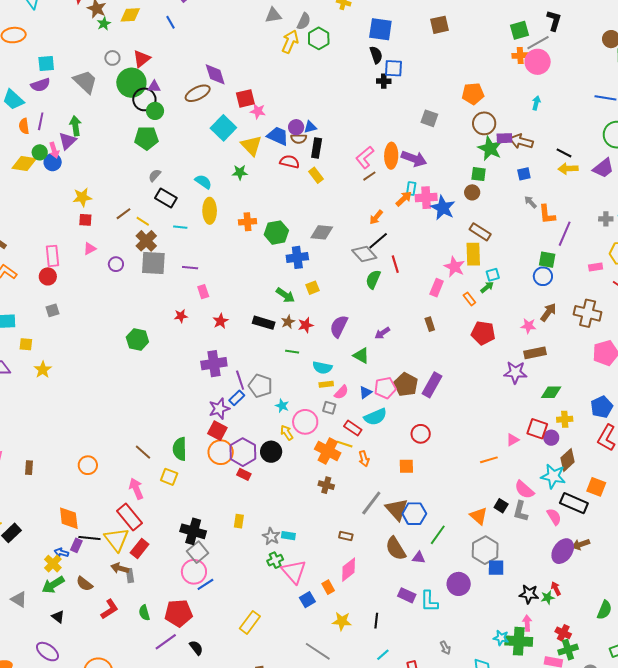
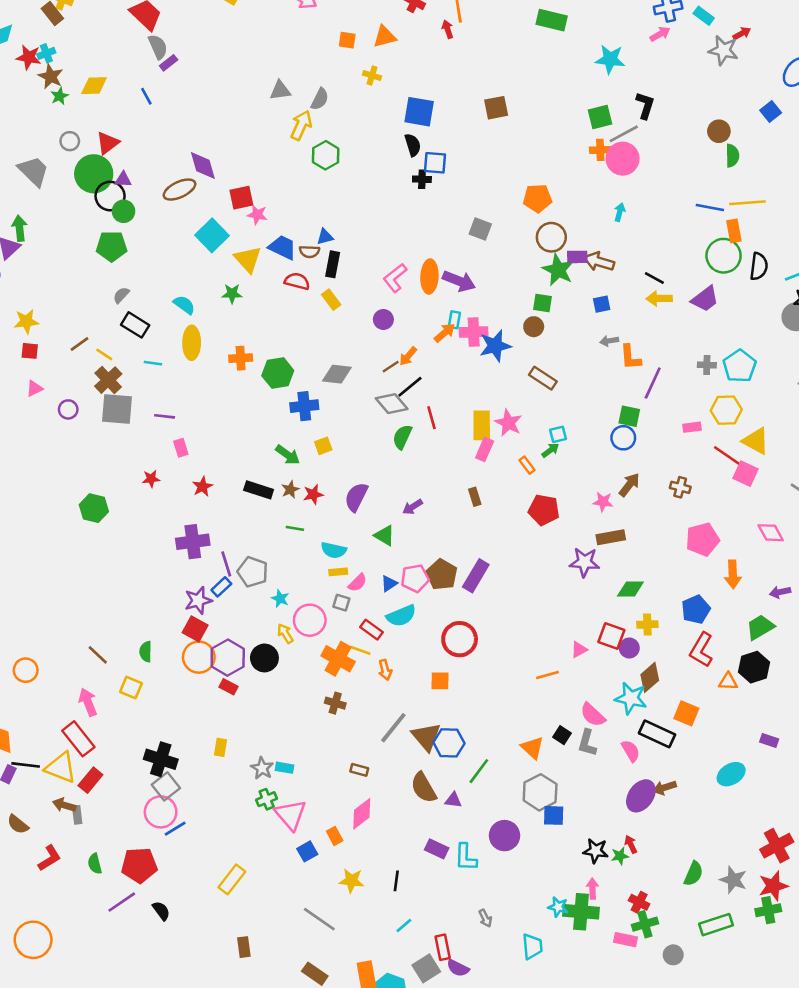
green hexagon: (319, 38) -> (326, 155), moved
purple circle: (296, 127) -> (383, 319), moved
brown line: (369, 176) -> (391, 367), moved
gray arrow: (530, 202) -> (609, 341), turned -56
blue star: (443, 208) -> (495, 346), turned 30
yellow rectangle: (473, 254) -> (482, 425), moved
brown cross: (588, 313) -> (680, 487), size x0.6
red circle: (421, 434) -> (460, 639), size x1.4
green semicircle: (180, 449) -> (146, 652), size x0.7
yellow triangle: (116, 540) -> (61, 768), turned -32

